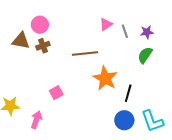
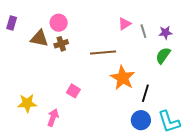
pink square: (56, 93) -> (73, 91), turned -32

